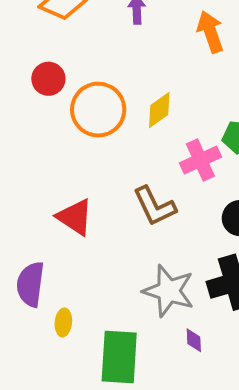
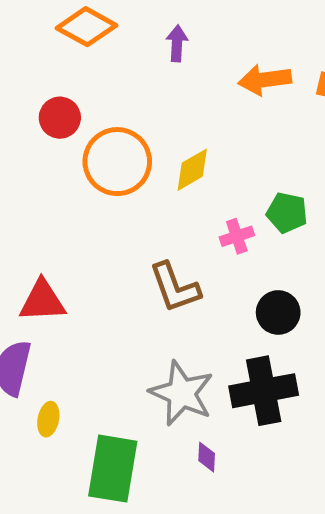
orange arrow: (210, 32) -> (265, 80), turned -84
pink cross: (200, 160) -> (237, 236), size x0.7
red triangle: (75, 217) -> (42, 301), moved, turned -42

